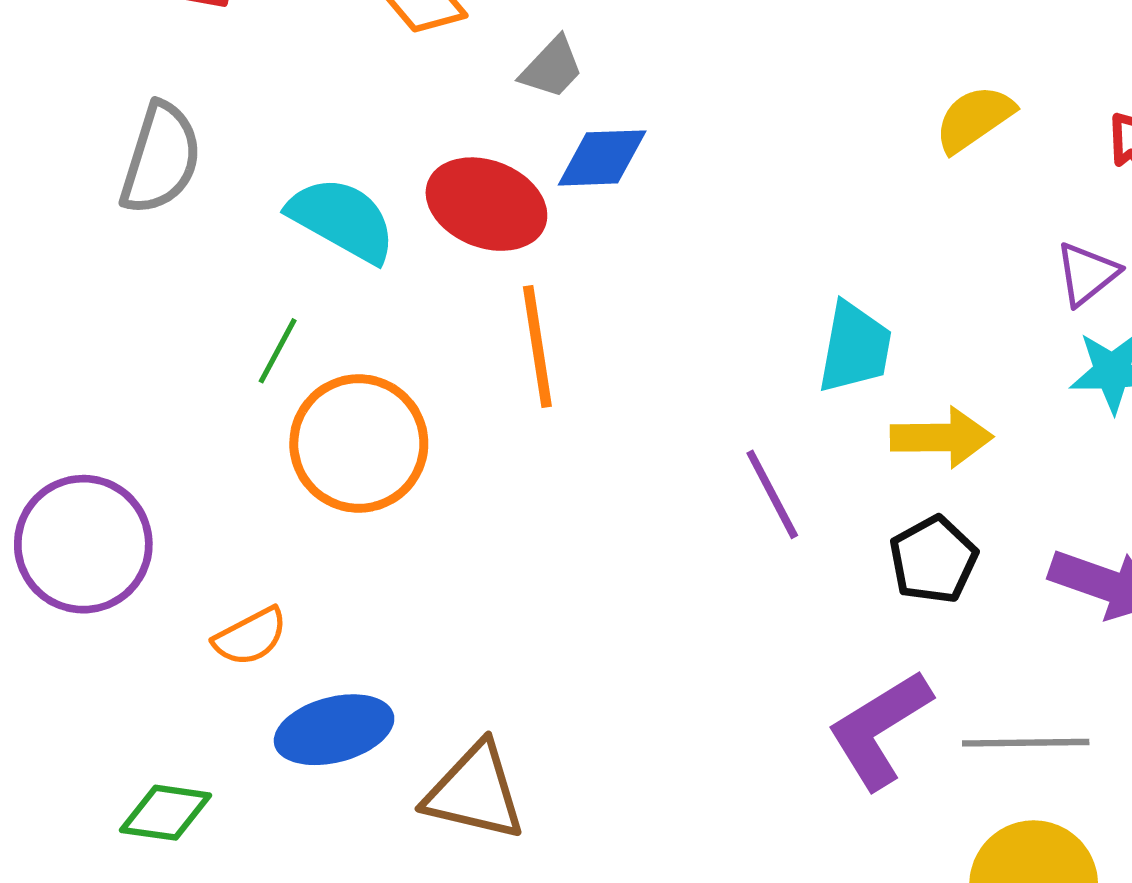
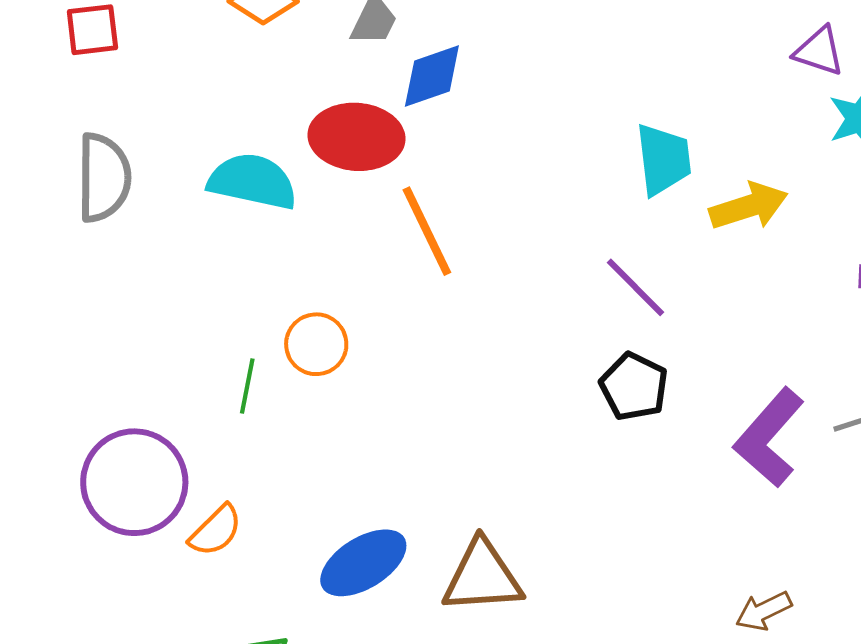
purple triangle: (1087, 274) -> (819, 51), turned -46
green line: (278, 351) -> (247, 386), moved
orange circle: (359, 443) -> (316, 344), size x0.6
black pentagon: (933, 560) -> (634, 387), moved
orange semicircle: (250, 637) -> (216, 531), moved

